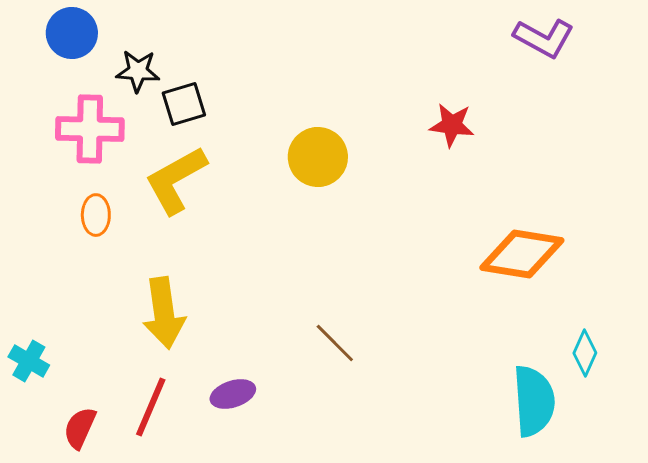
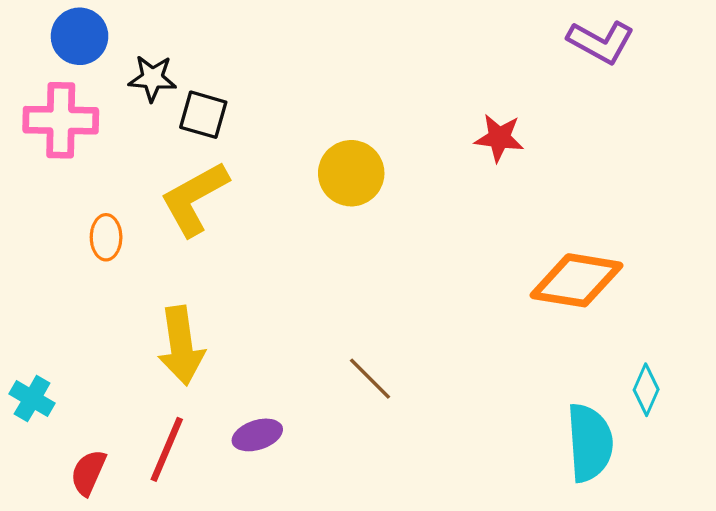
black square: (184, 104) -> (203, 115), turned 33
pink cross: (90, 129) -> (61, 120), moved

